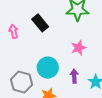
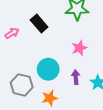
pink arrow: (14, 31) -> (12, 33), turned 72

